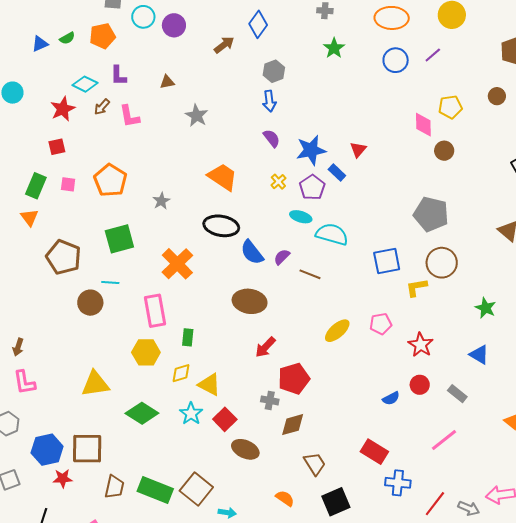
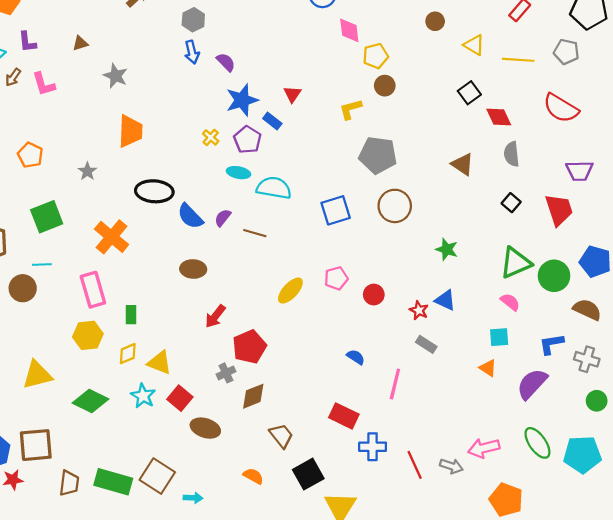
yellow pentagon: (450, 107) -> (376, 56), moved
pink diamond: (423, 125) -> (349, 30), moved
purple semicircle: (272, 138) -> (226, 62), moved
orange trapezoid: (223, 177) -> (130, 131), moved, turned 64
orange pentagon: (110, 180) -> (30, 155), size x0.7
yellow L-shape: (416, 287) -> (350, 109), moved
brown ellipse: (250, 301) -> (193, 269), size x0.7
red star: (421, 345) -> (419, 310), moved, size x0.7
red circle: (420, 385) -> (374, 295), moved
blue semicircle: (391, 398) -> (356, 357), turned -114
gray cross: (270, 400) -> (226, 373), turned -30
pink line: (444, 440) -> (395, 384), moved, turned -32
red line: (435, 504) -> (415, 465), turned -56

